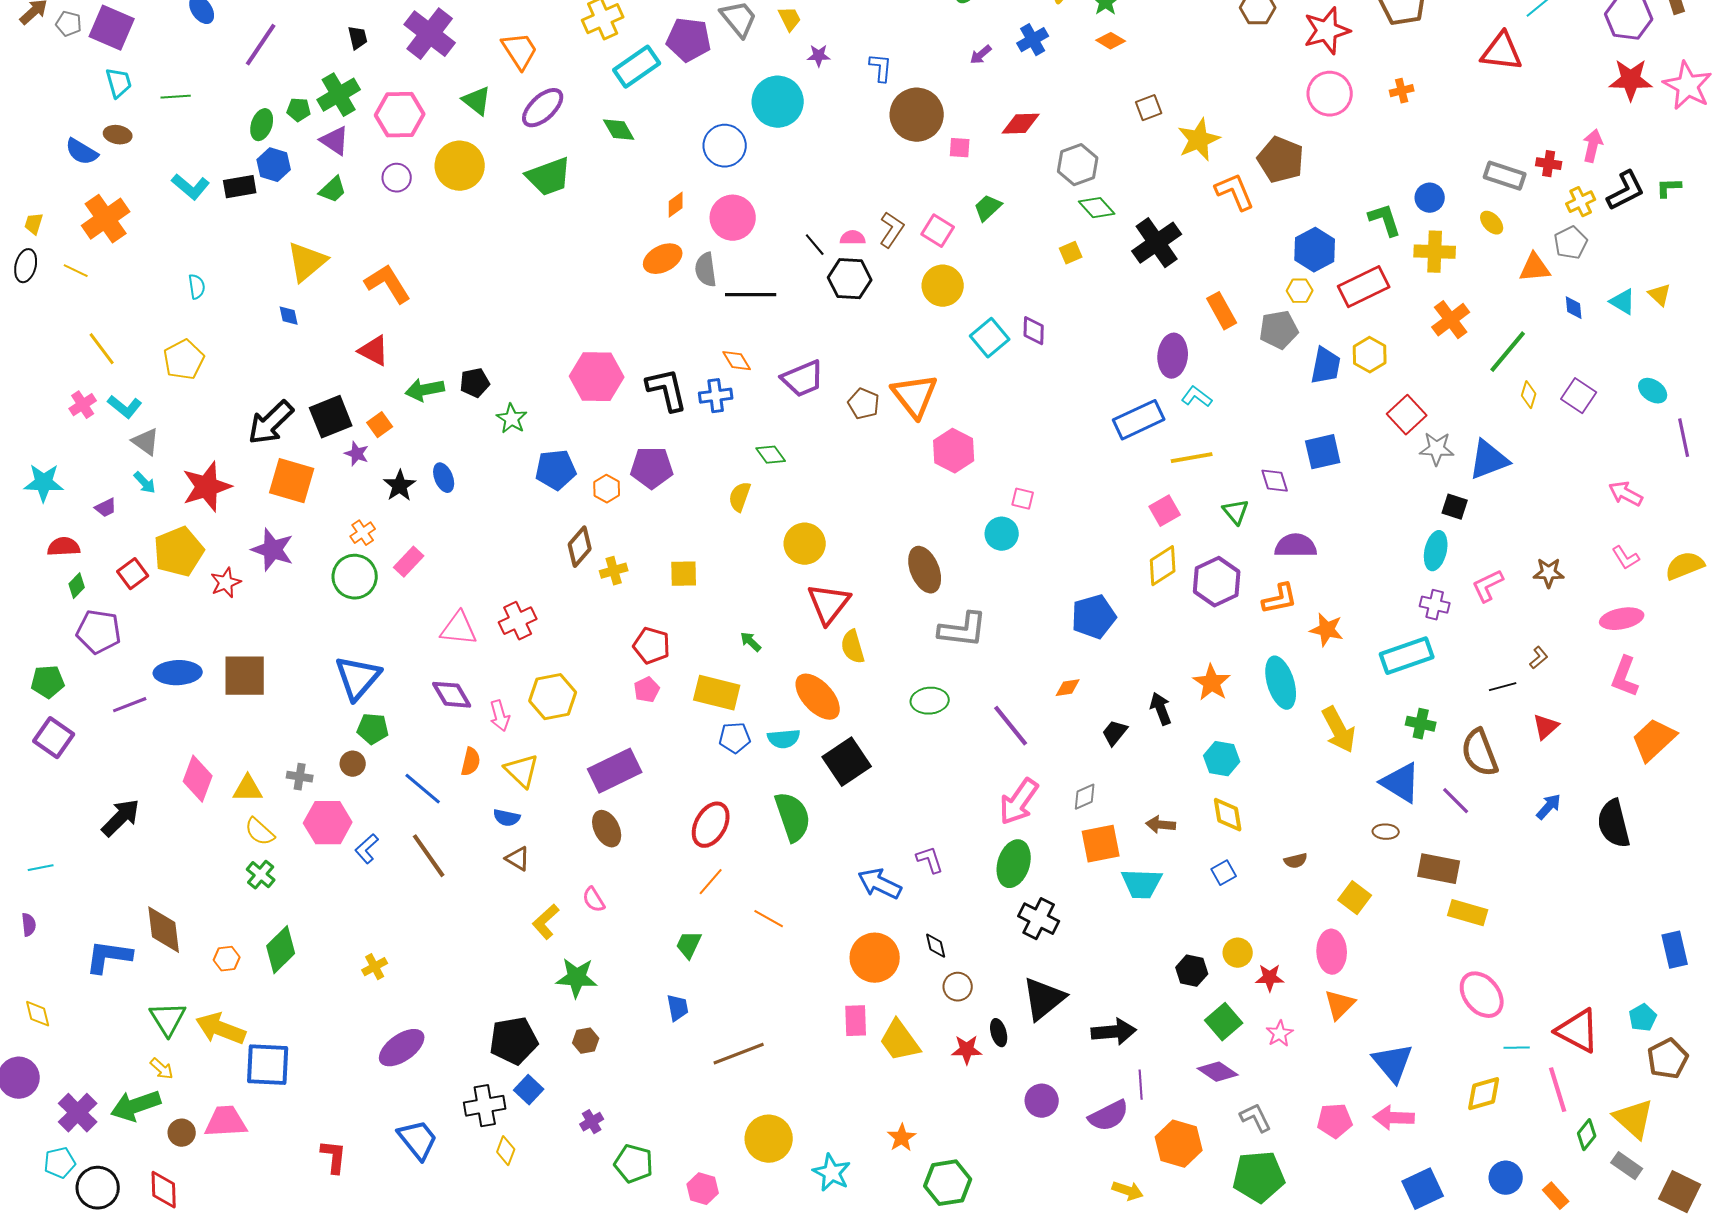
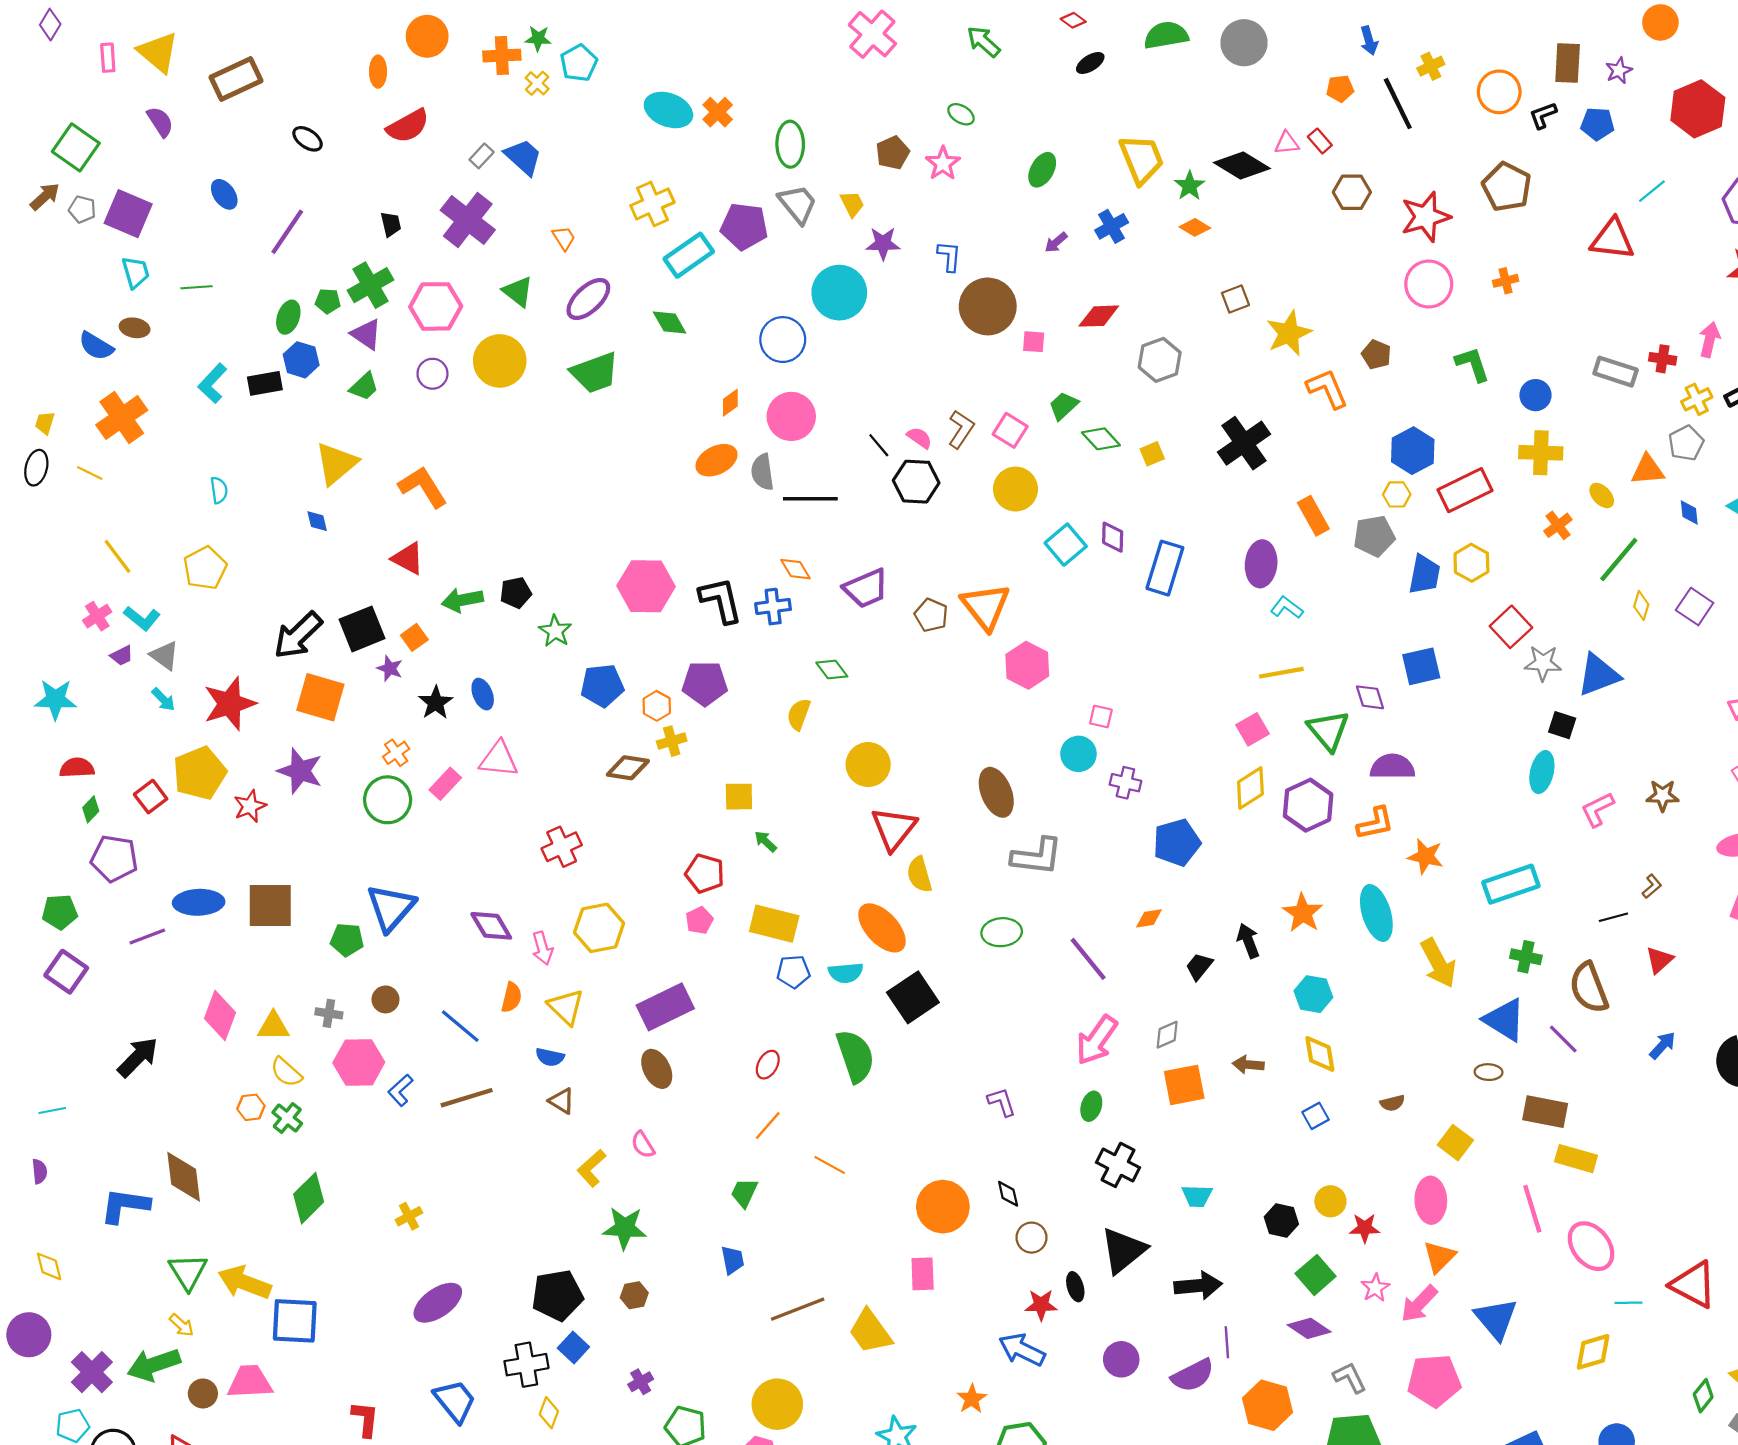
orange trapezoid: (520, 51) -> (564, 238), size x0.6
purple star: (819, 56) -> (883, 243), size x1.4
brown pentagon: (1281, 160) -> (1376, 355), size x0.6
cyan L-shape: (191, 187) -> (212, 383), turned 93
green diamond: (1097, 208) -> (1101, 439), moved
green L-shape: (1385, 220) -> (1472, 364), moved
yellow ellipse: (1492, 223) -> (1602, 495), moved
pink semicircle: (853, 238) -> (919, 438), turned 35
orange cross: (1451, 320) -> (1558, 525), size x0.7
blue rectangle: (1139, 420) -> (1165, 568), moved, turned -48
purple trapezoid: (106, 508) -> (122, 656), moved
green triangle: (1236, 512) -> (1328, 730), size x1.5
brown diamond: (580, 547) -> (628, 768), turned 57
yellow cross: (614, 571) -> (672, 741), moved
purple cross: (1435, 605) -> (1125, 783), moved
pink triangle: (459, 629) -> (499, 759), moved
green arrow: (751, 642) -> (766, 841), moved
green pentagon: (373, 729) -> (347, 940), moved
red ellipse: (711, 825) -> (768, 1065), size x0.6
brown line: (429, 856) -> (467, 1098), turned -72
green ellipse: (1014, 864) -> (1091, 1106), size x0.6
blue arrow: (880, 884) -> (1022, 1350), moved
cyan trapezoid: (1142, 884) -> (1197, 1196), moved, size x0.7
orange hexagon: (227, 959) -> (251, 1107), moved
yellow trapezoid: (900, 1041) -> (870, 1332), moved
pink line: (1558, 1090) -> (1532, 1209), moved
pink arrow: (1394, 1118) -> (1419, 1304), moved, turned -48
pink pentagon: (1335, 1121) -> (1434, 1381), size x1.4
yellow circle: (769, 1139) -> (777, 1404), moved

